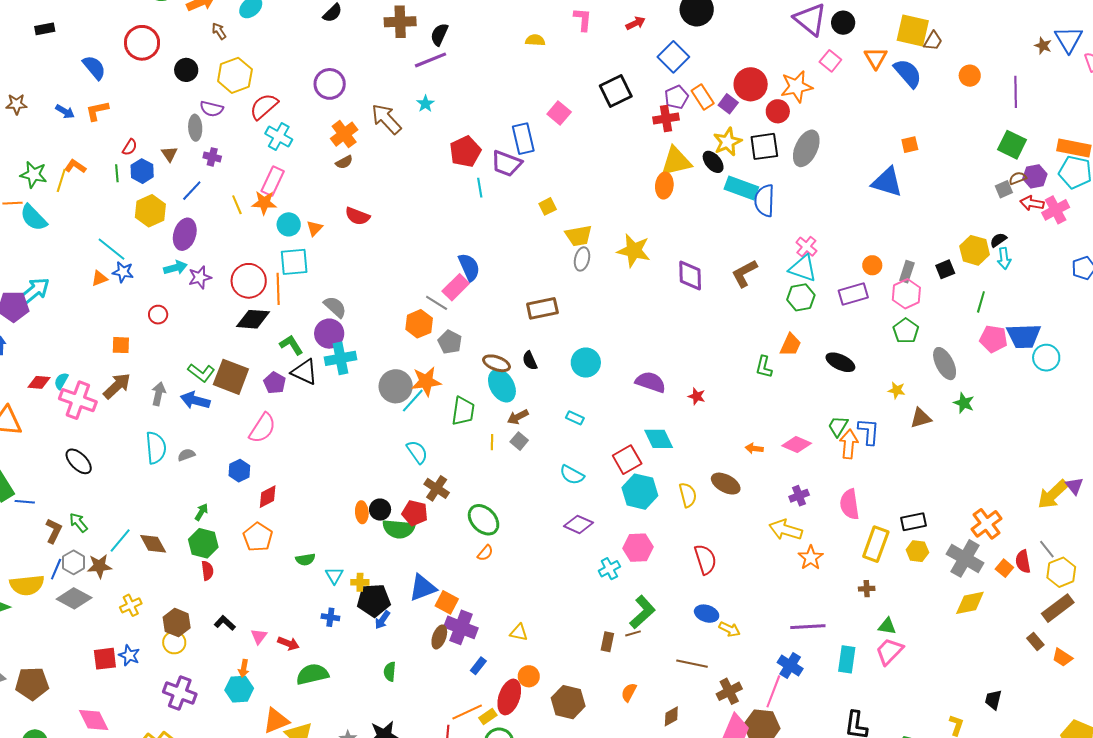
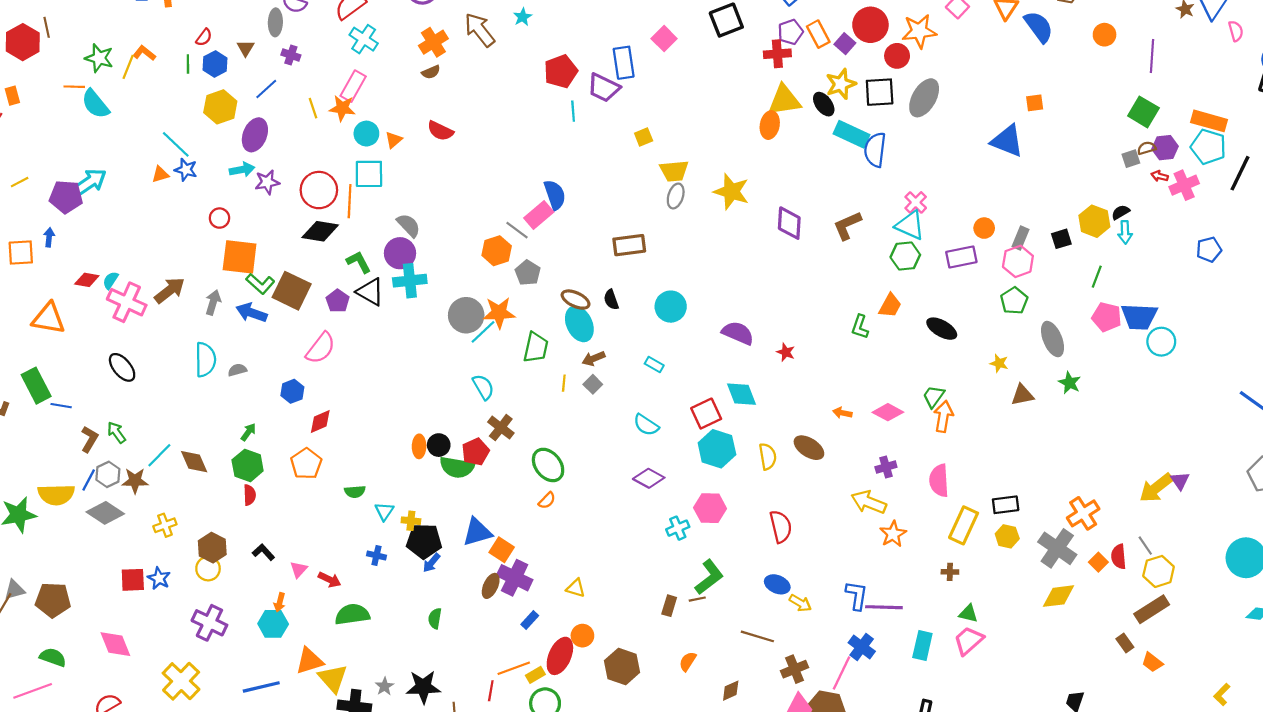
red arrow: (1032, 203) -> (1160, 176), size x0.7
orange square: (121, 345) -> (240, 257), moved, size x1.8
blue L-shape: (869, 431) -> (857, 595), moved
red pentagon: (415, 513) -> (476, 452), turned 30

